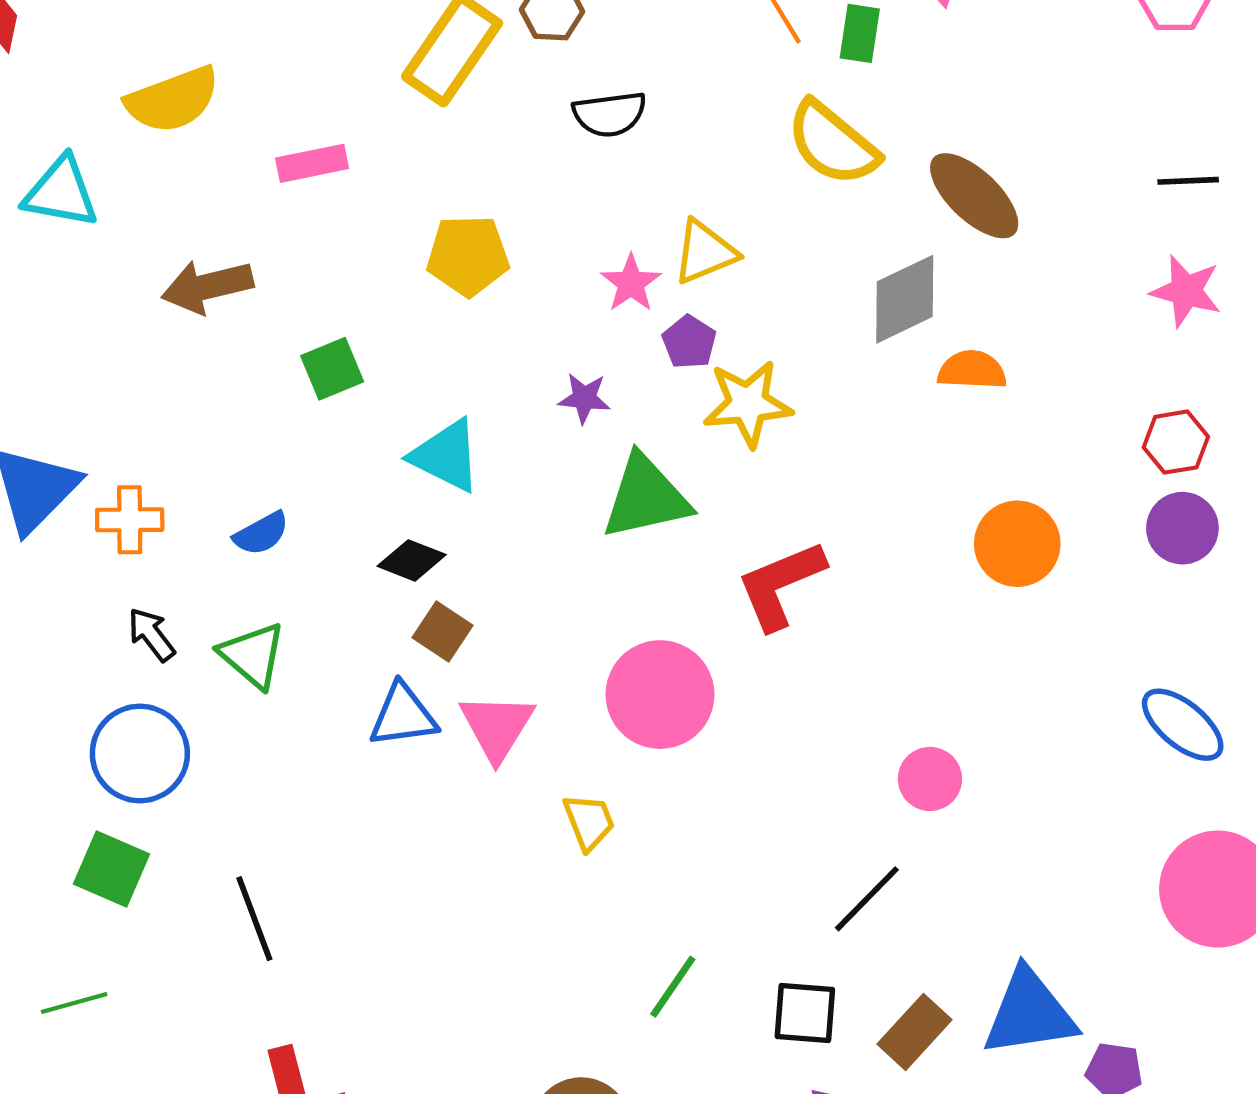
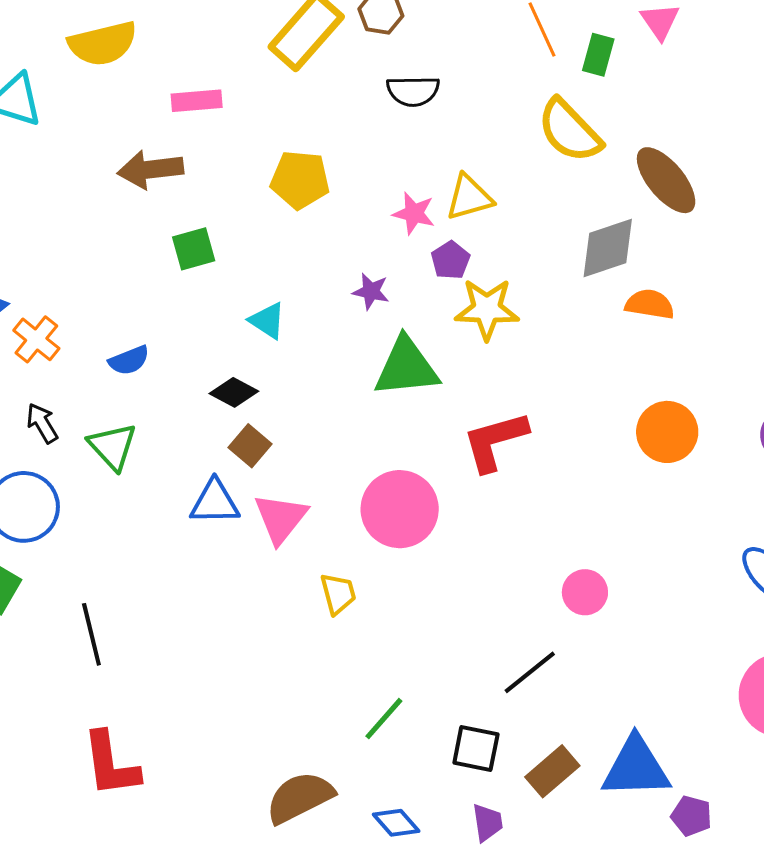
pink star: (631, 283) -> (414, 213), turned -30
brown arrow: (207, 286) -> (150, 169), moved
cyan triangle: (446, 456) -> (267, 321), size x0.7
orange cross: (130, 520) -> (36, 339), turned 33

